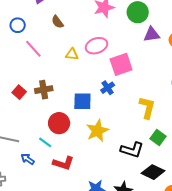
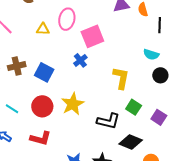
pink ellipse: (96, 46) -> (67, 19), turned -55
blue square: (82, 101) -> (44, 72), moved, turned 30
red circle: (59, 123) -> (42, 106), moved
cyan line: (45, 142) -> (12, 109), moved

